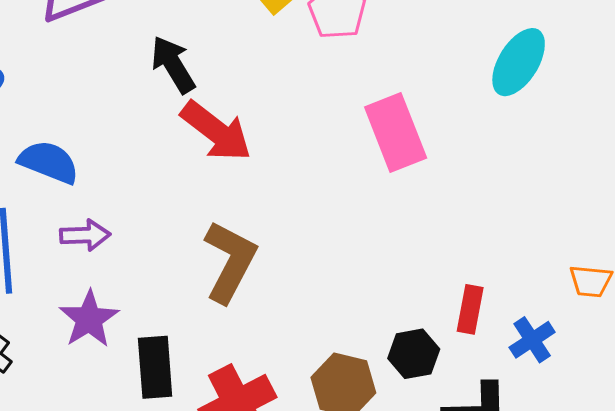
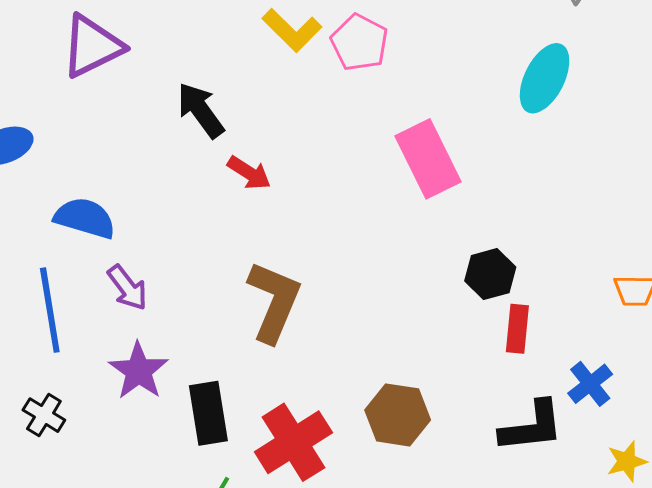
red arrow: (216, 131) -> (249, 173), size x0.6
purple arrow: (85, 235) -> (127, 288), turned 60
blue cross: (532, 340) -> (590, 384), moved
black hexagon: (414, 354) -> (490, 274), moved

